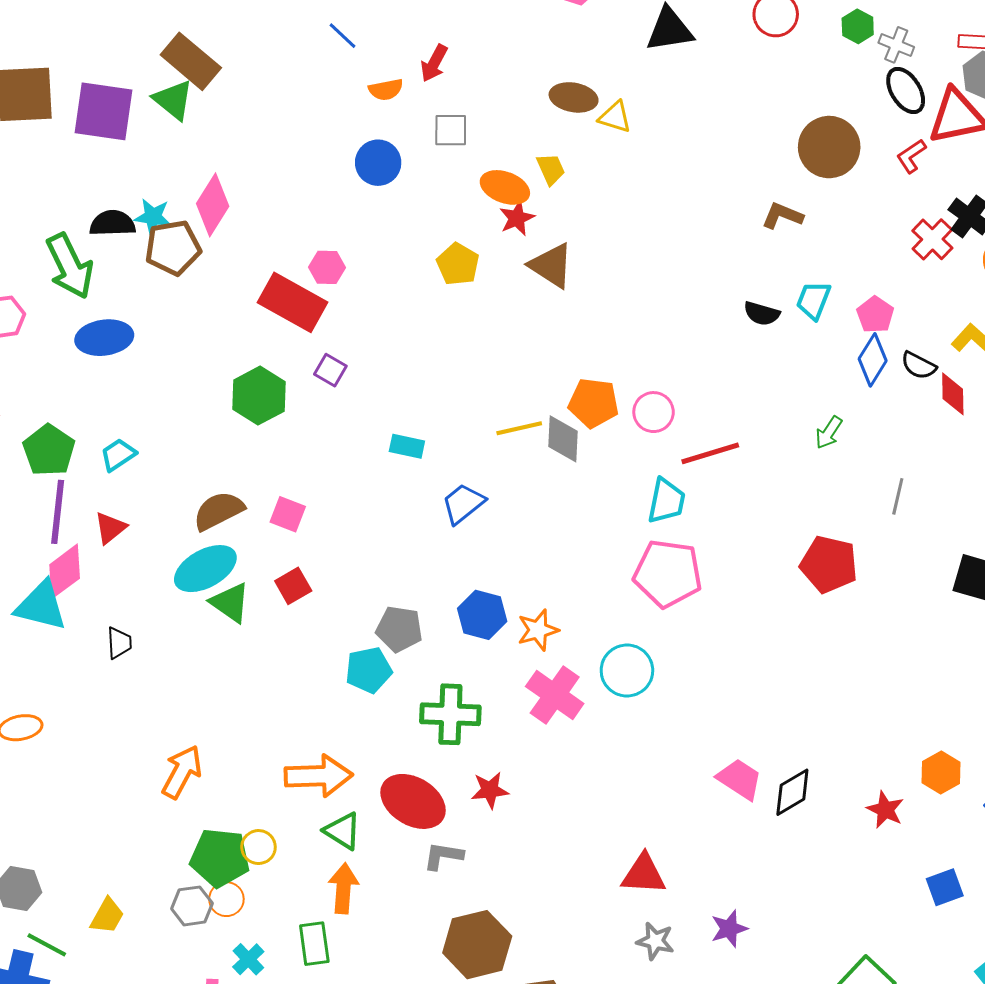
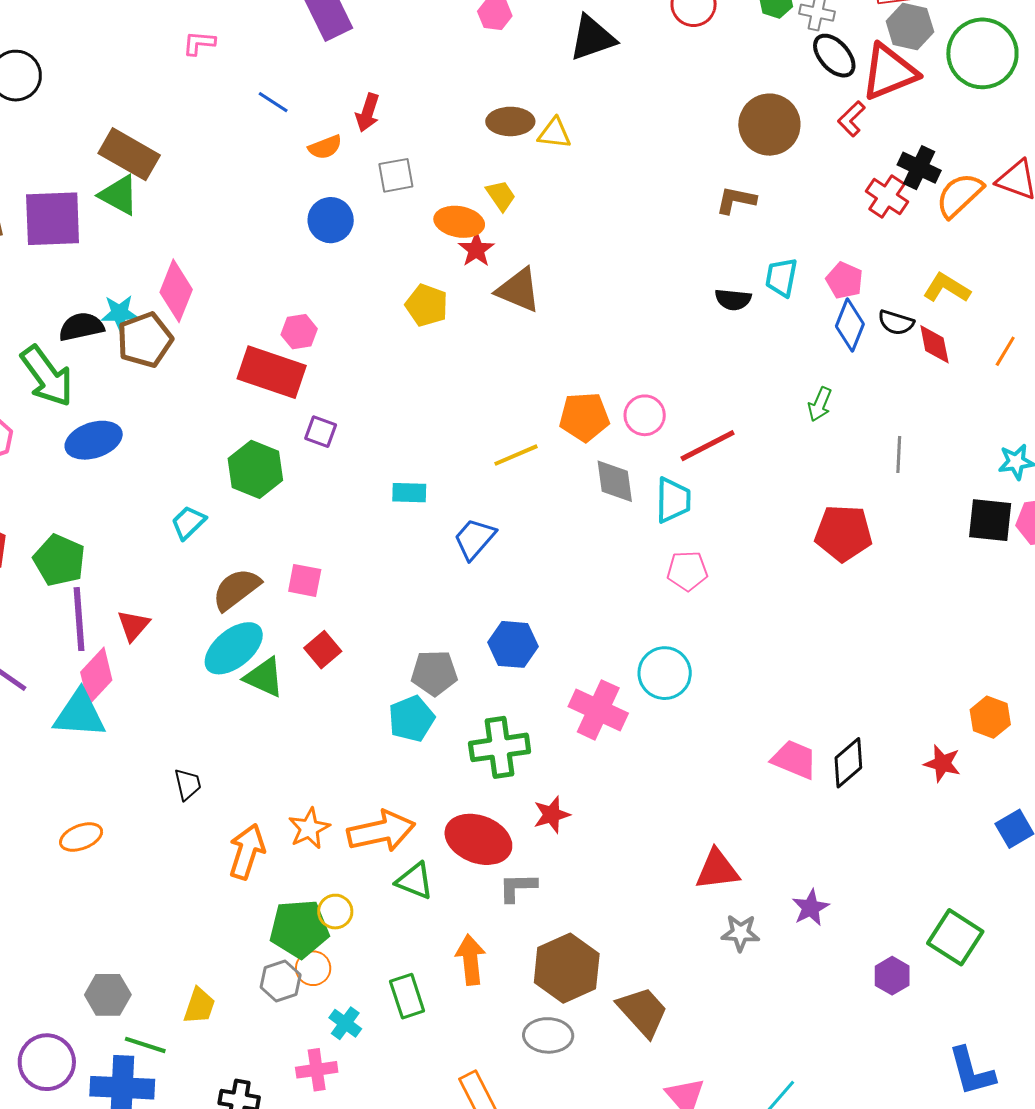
gray diamond: (563, 439) -> (615, 481), moved
cyan trapezoid: (118, 455) -> (188, 522), moved
pink pentagon: (668, 573) -> (687, 571), size x0.6
orange star: (538, 630) -> (309, 828), moved
black trapezoid: (119, 643) -> (188, 784), moved
orange arrow: (343, 888) -> (471, 960), moved

